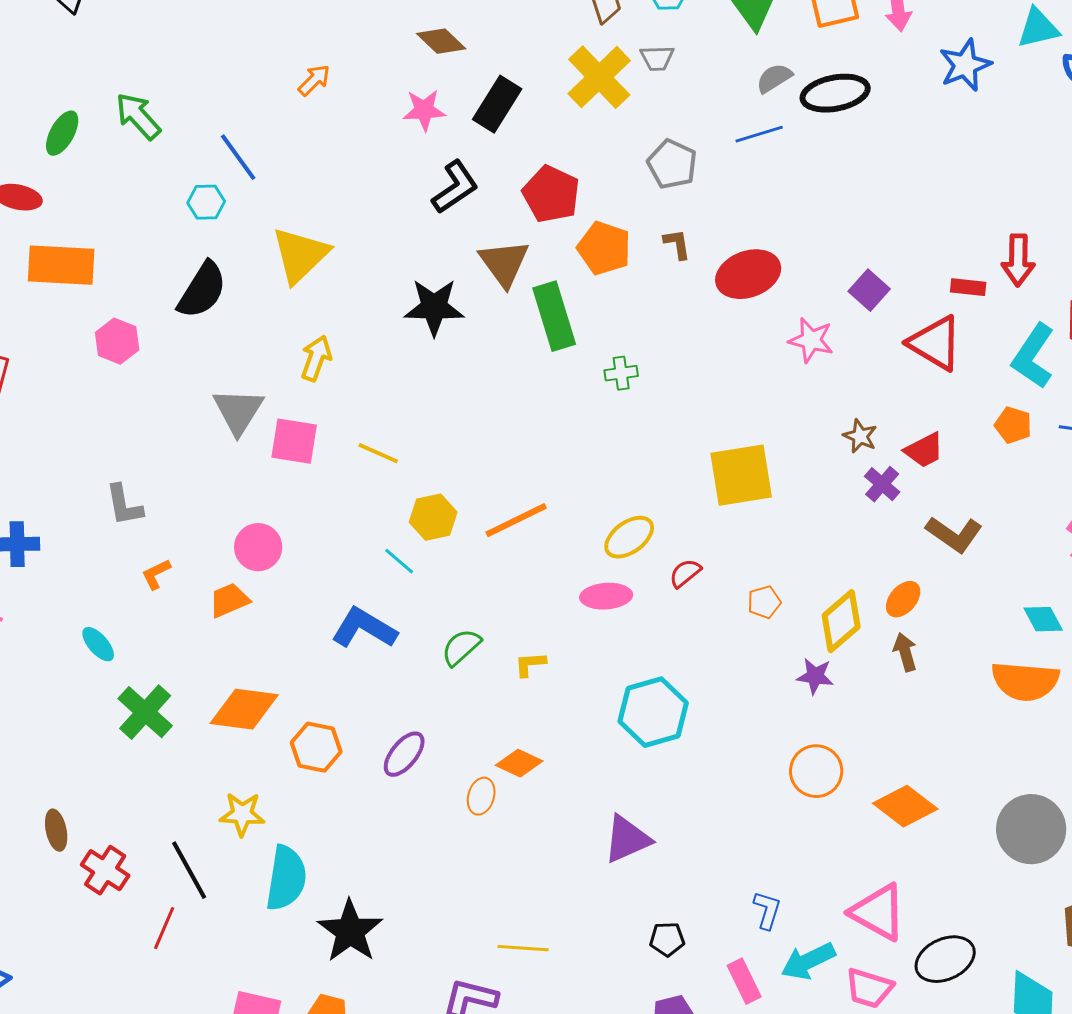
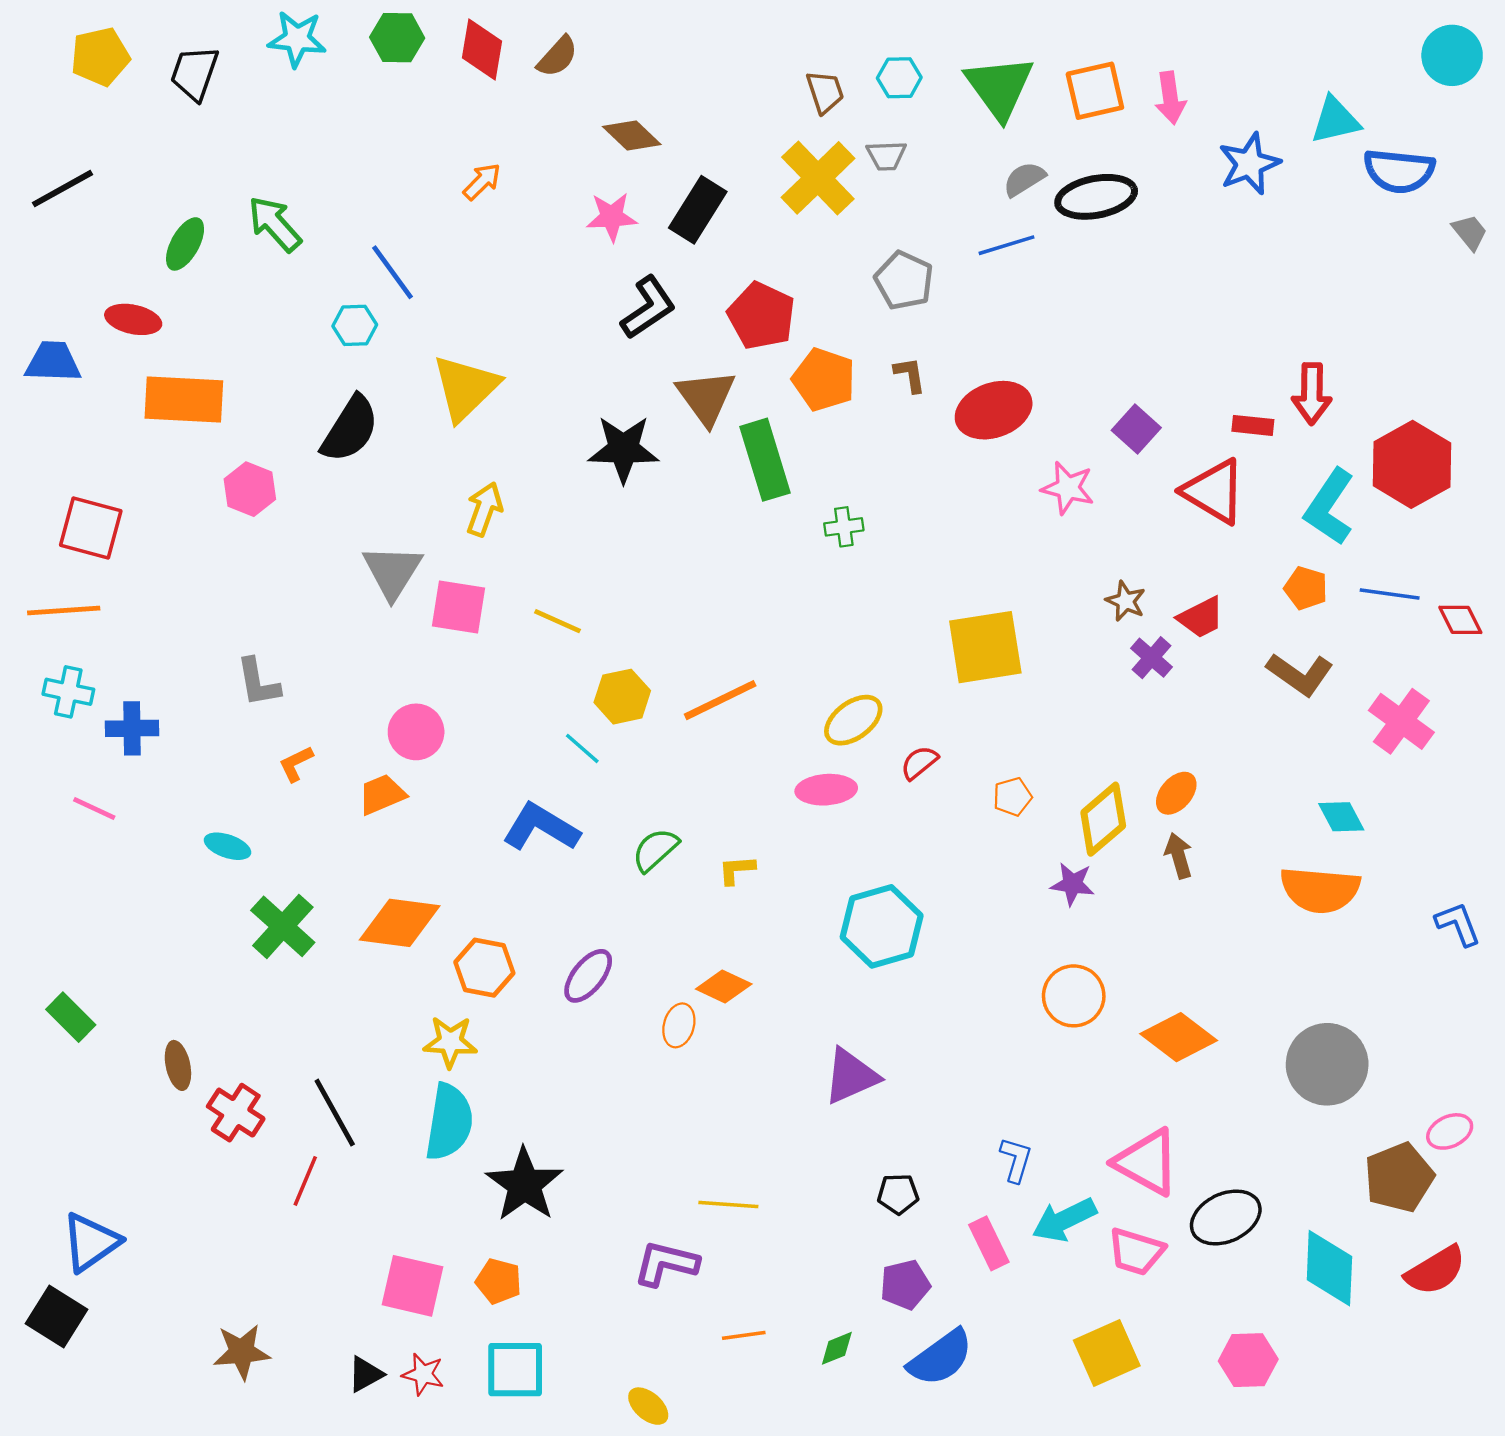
brown L-shape: (954, 534) -> (1300, 674), moved
cyan ellipse: (98, 644) -> (227, 846), turned -30
yellow star: (242, 814) -> (450, 1042), moved

